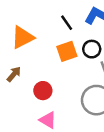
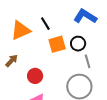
black line: (67, 23) -> (45, 24), moved

